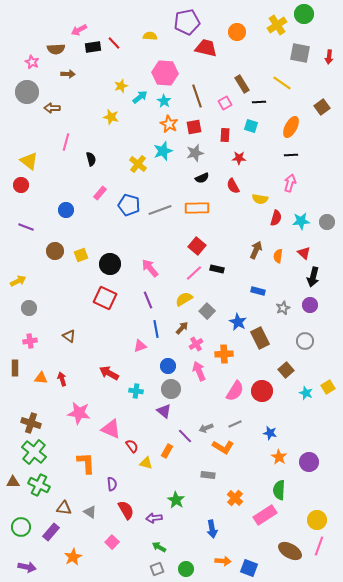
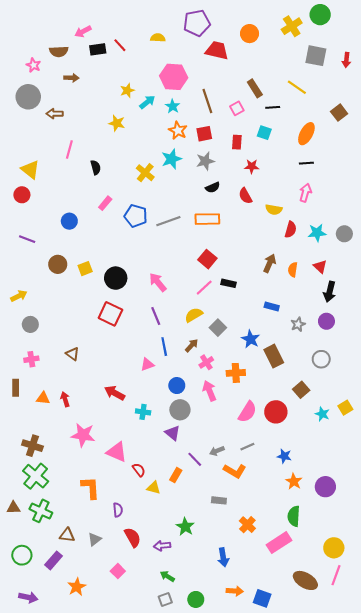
gray triangle: (90, 512) -> (95, 539), turned 48

